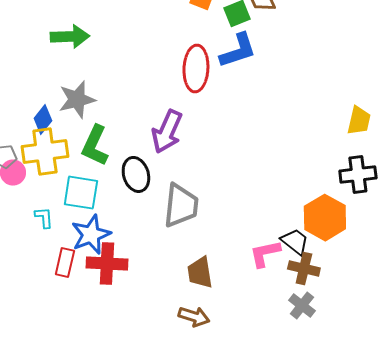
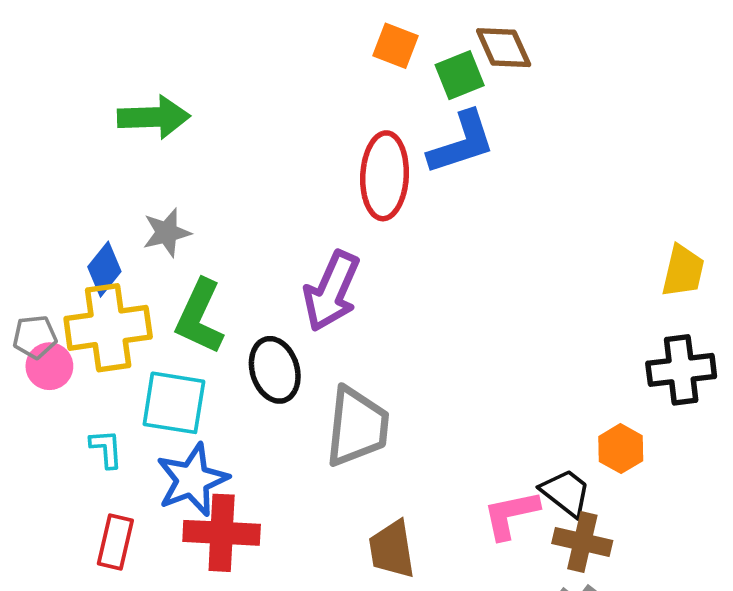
gray star: (77, 100) -> (167, 233), size x0.7
orange hexagon: (325, 218) -> (621, 449), size x0.6
red rectangle: (65, 263) -> (115, 542), moved

